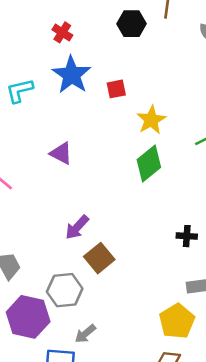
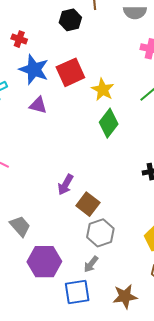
red square: (116, 89) -> (70, 72), size x1.8
purple triangle: (61, 153) -> (38, 105), moved
gray hexagon: (65, 290) -> (100, 233), moved

